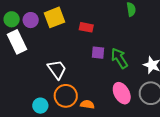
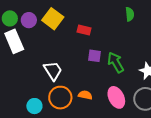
yellow square: (55, 17) -> (53, 19), turned -35
orange semicircle: (87, 104) -> (85, 95), moved

